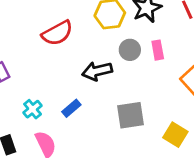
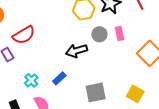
red semicircle: (57, 33) -> (24, 35), moved
gray square: (130, 115) -> (96, 92), moved

